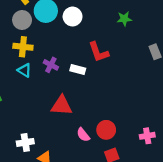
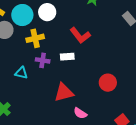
yellow cross: (23, 47) -> (35, 38), moved
red circle: (106, 130) -> (108, 83), moved
pink semicircle: (83, 135) -> (80, 113), moved

